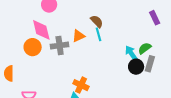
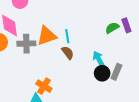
brown semicircle: (97, 21) -> (68, 53), moved
orange triangle: (78, 36) -> (47, 36), size x1.5
green semicircle: (145, 48) -> (112, 28), moved

